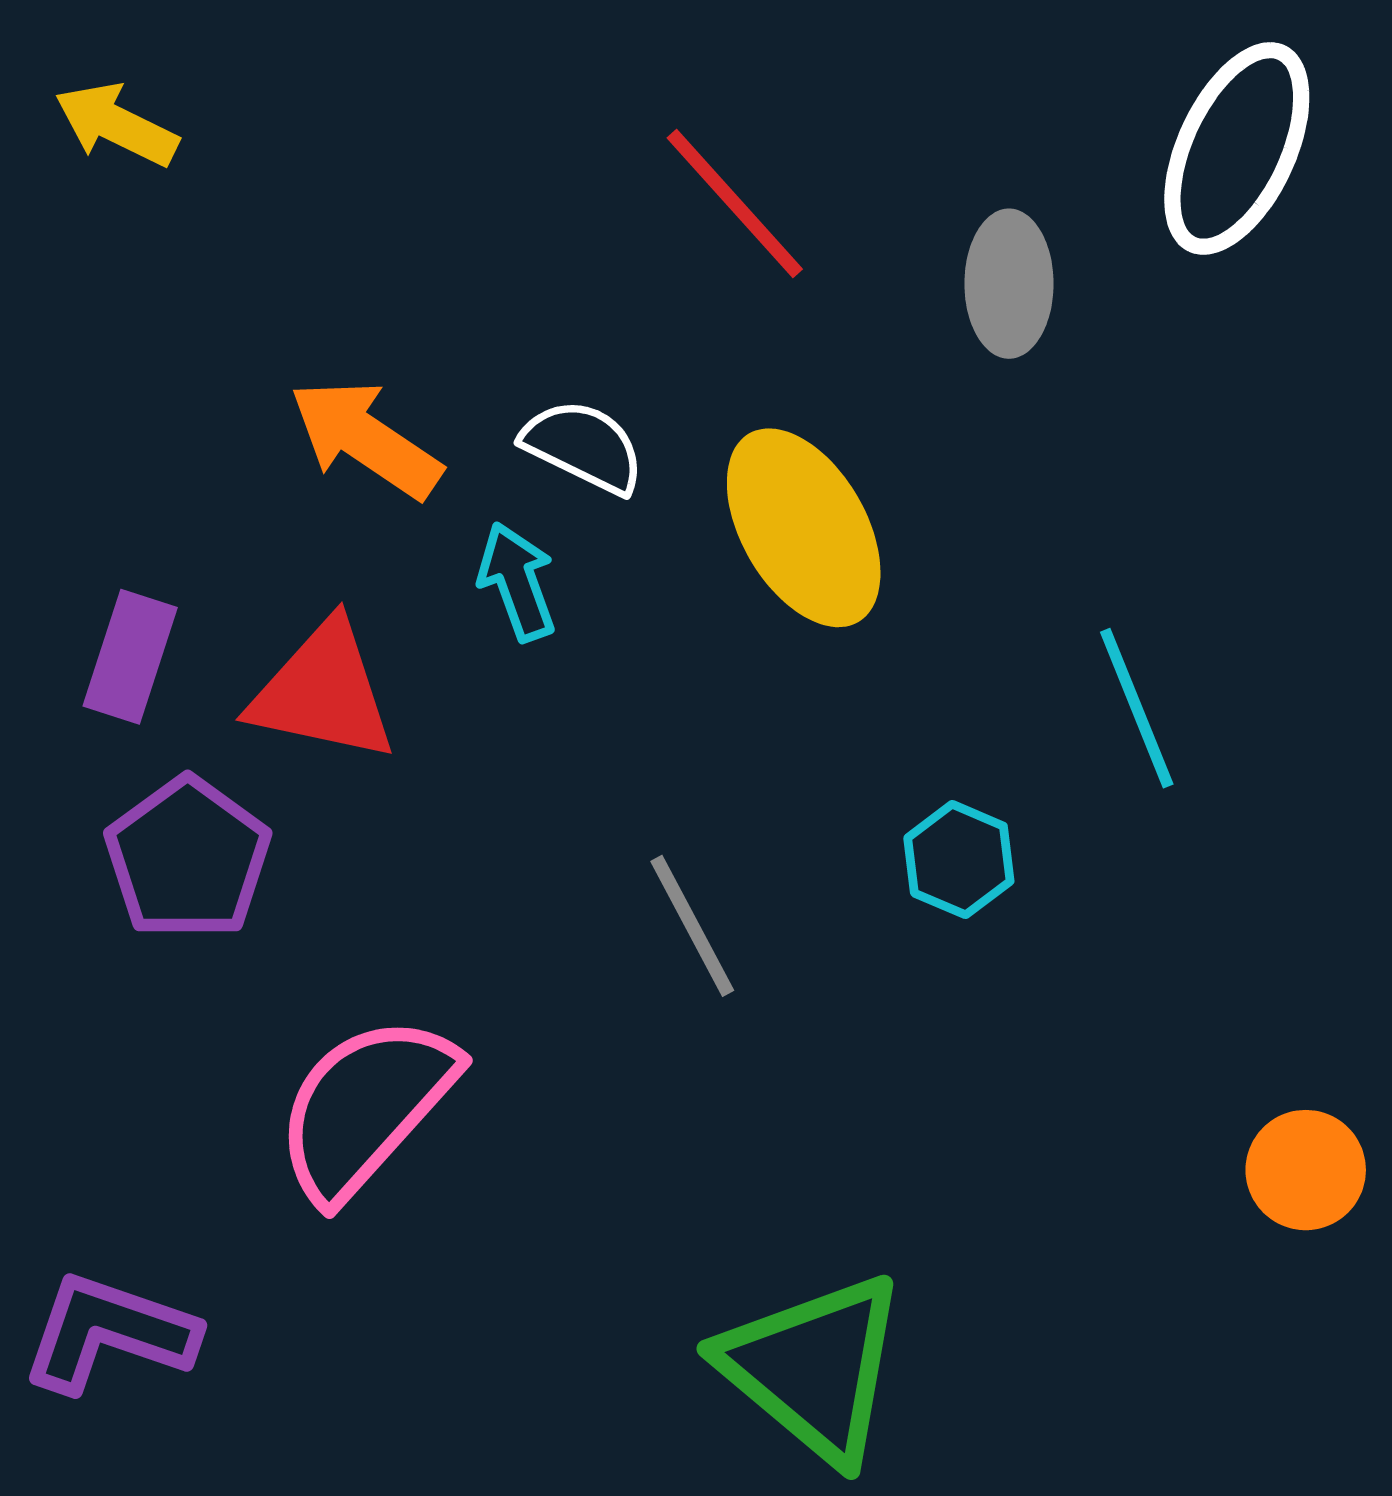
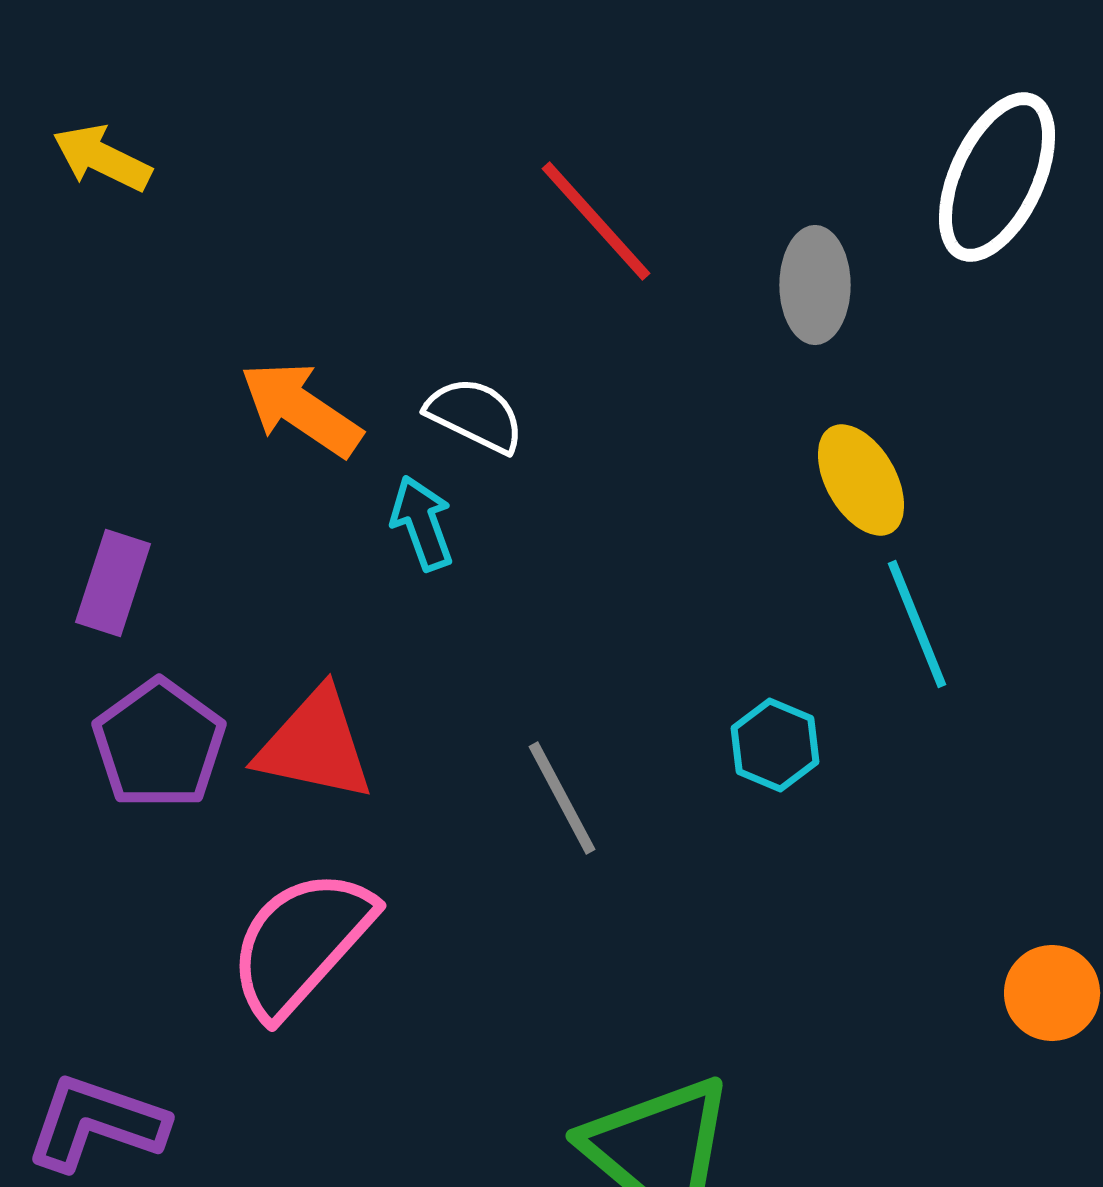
yellow ellipse: (804, 528) -> (861, 480), moved, size x0.7
red triangle: (323, 692) -> (315, 745), moved

